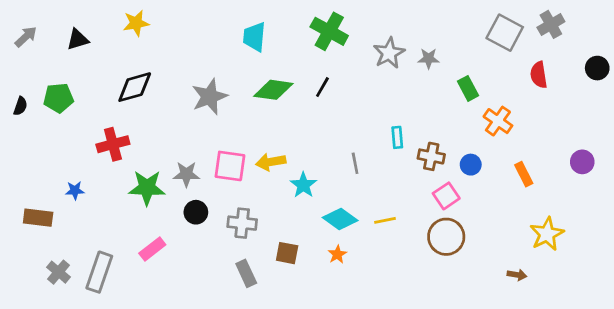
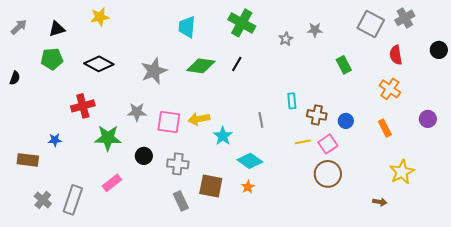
gray star: (389, 53) -> (286, 39), size x0.6
gray star: (429, 58) -> (315, 30), moved
black diamond: (135, 87) -> (99, 64), turned 44
green pentagon: (58, 98) -> (52, 59), moved
orange cross: (498, 121) -> (390, 89), moved
gray star: (186, 174) -> (137, 112), moved
yellow line: (385, 220) -> (303, 142), moved
brown square: (287, 253) -> (211, 186), size x1.4

